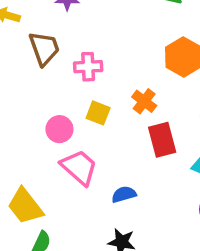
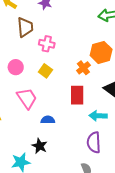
orange cross: (144, 101) -> (83, 68), moved
pink circle: (59, 129) -> (16, 67), moved

